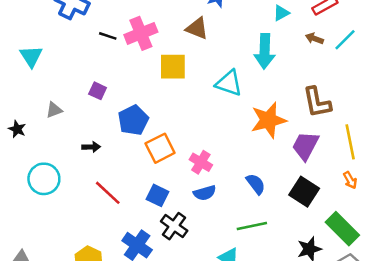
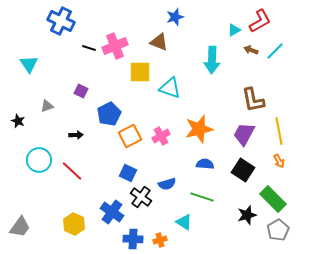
cyan triangle: (281, 13) -> (234, 30), moved
cyan triangle: (229, 83) -> (170, 88), moved
orange star: (268, 120) -> (199, 129), moved
pink cross: (201, 162) -> (161, 136), moved, turned 30
blue semicircle: (256, 184) -> (205, 164), turned -48
red line: (108, 193) -> (72, 171), moved
blue semicircle: (205, 193) -> (167, 184), moved
green line: (252, 226) -> (202, 197), turned 30

